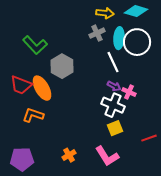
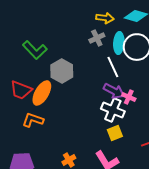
purple arrow: (114, 86) -> (114, 91), size x1.5
orange ellipse: (42, 88) -> (42, 93), turned 60

